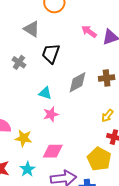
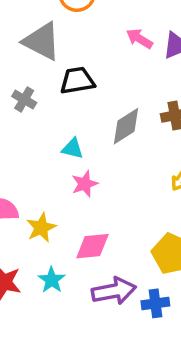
gray triangle: (32, 29) -> (42, 41), size x1.4
black trapezoid: (51, 53) -> (77, 81), turned 65
yellow star: (24, 138) -> (41, 228), turned -30

